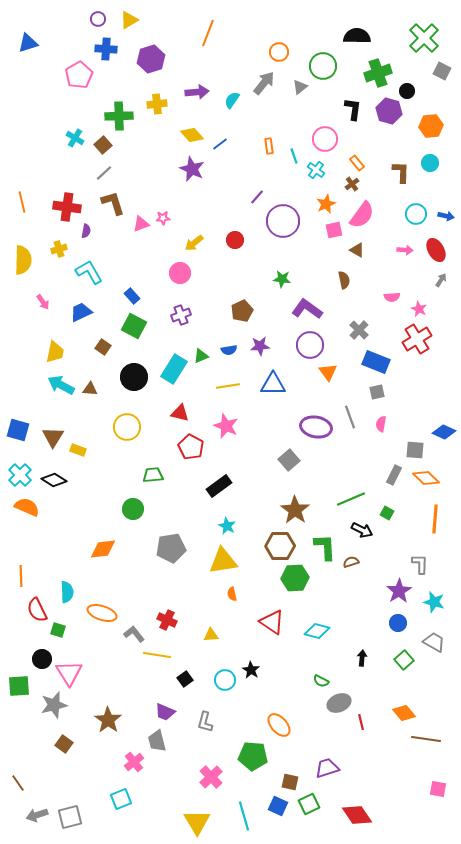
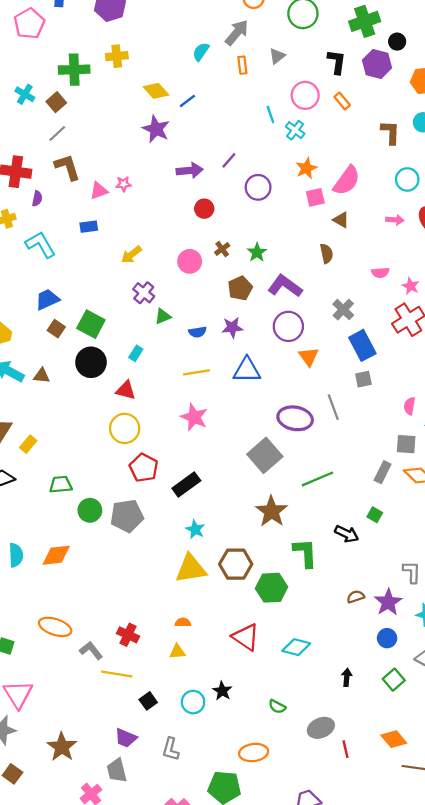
gray triangle: (300, 87) -> (277, 56), moved
purple arrow: (197, 92) -> (190, 171), moved
orange rectangle: (269, 146) -> (242, 65), moved
orange rectangle: (357, 163) -> (342, 101), moved
brown cross: (352, 184) -> (222, 249), moved
purple circle: (283, 221) -> (258, 187), size x0.7
yellow arrow: (194, 243) -> (131, 255), moved
pink circle: (180, 273) -> (190, 261), moved
green star: (282, 279) -> (257, 252), turned 30
blue rectangle: (132, 296) -> (89, 227), moved, turned -56
brown pentagon: (242, 311) -> (240, 288), moved
blue trapezoid: (81, 312) -> (47, 299), moved
purple cross: (181, 315) -> (144, 293), turned -30
green square: (134, 326) -> (91, 324), moved
green triangle: (201, 356) -> (163, 316), moved
blue rectangle: (376, 362) -> (362, 345), turned 40
cyan rectangle: (174, 369) -> (136, 353), size x0.5
red triangle: (180, 413) -> (126, 390), moved
pink semicircle: (381, 424) -> (409, 406), moved
yellow circle: (127, 427) -> (125, 428), moved
red pentagon: (191, 447) -> (144, 468), moved
yellow rectangle: (78, 450) -> (28, 444), turned -70
gray square: (289, 460) -> (265, 455), size x1.4
green trapezoid: (153, 475) -> (61, 485), moved
green line: (351, 499) -> (318, 479), moved
brown hexagon: (280, 546) -> (236, 564), moved
gray pentagon: (171, 548) -> (127, 516), moved
brown semicircle: (351, 562) -> (356, 597), moved
cyan semicircle: (67, 592) -> (16, 555), moved
orange semicircle: (232, 594) -> (183, 622), moved, turned 104
green semicircle: (321, 681) -> (277, 707), moved
orange ellipse: (279, 725) -> (254, 753), turned -55

